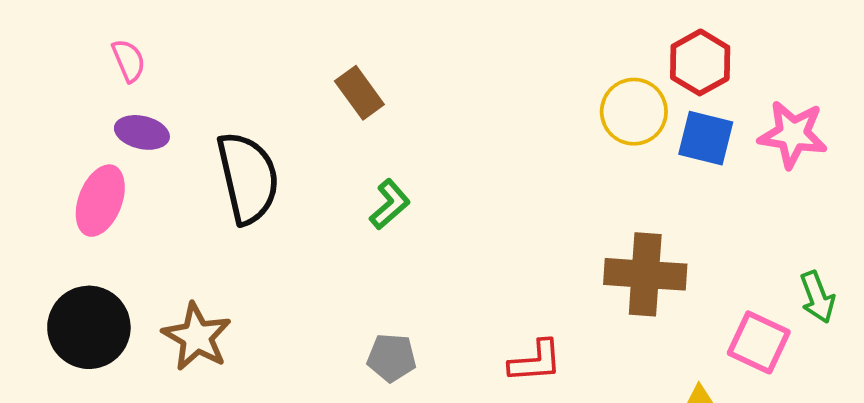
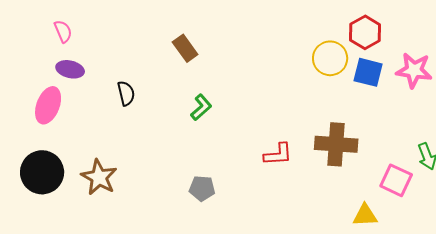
black semicircle: (248, 178) -> (126, 93), size x0.5
red L-shape: (535, 361) -> (278, 154), moved

